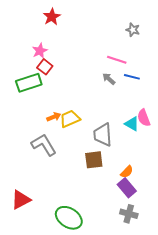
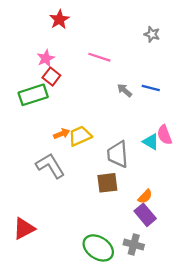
pink line: (117, 60) -> (99, 57), moved
gray cross: (129, 214) -> (134, 245), moved
green ellipse: (69, 218) -> (98, 248), moved

